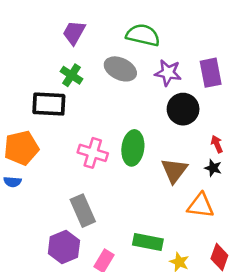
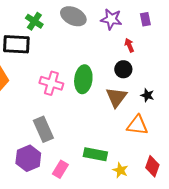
purple rectangle: (211, 73) -> (145, 19), size x0.6
black circle: (183, 109) -> (123, 69), moved, size x0.7
red arrow: (217, 144) -> (129, 45), moved

